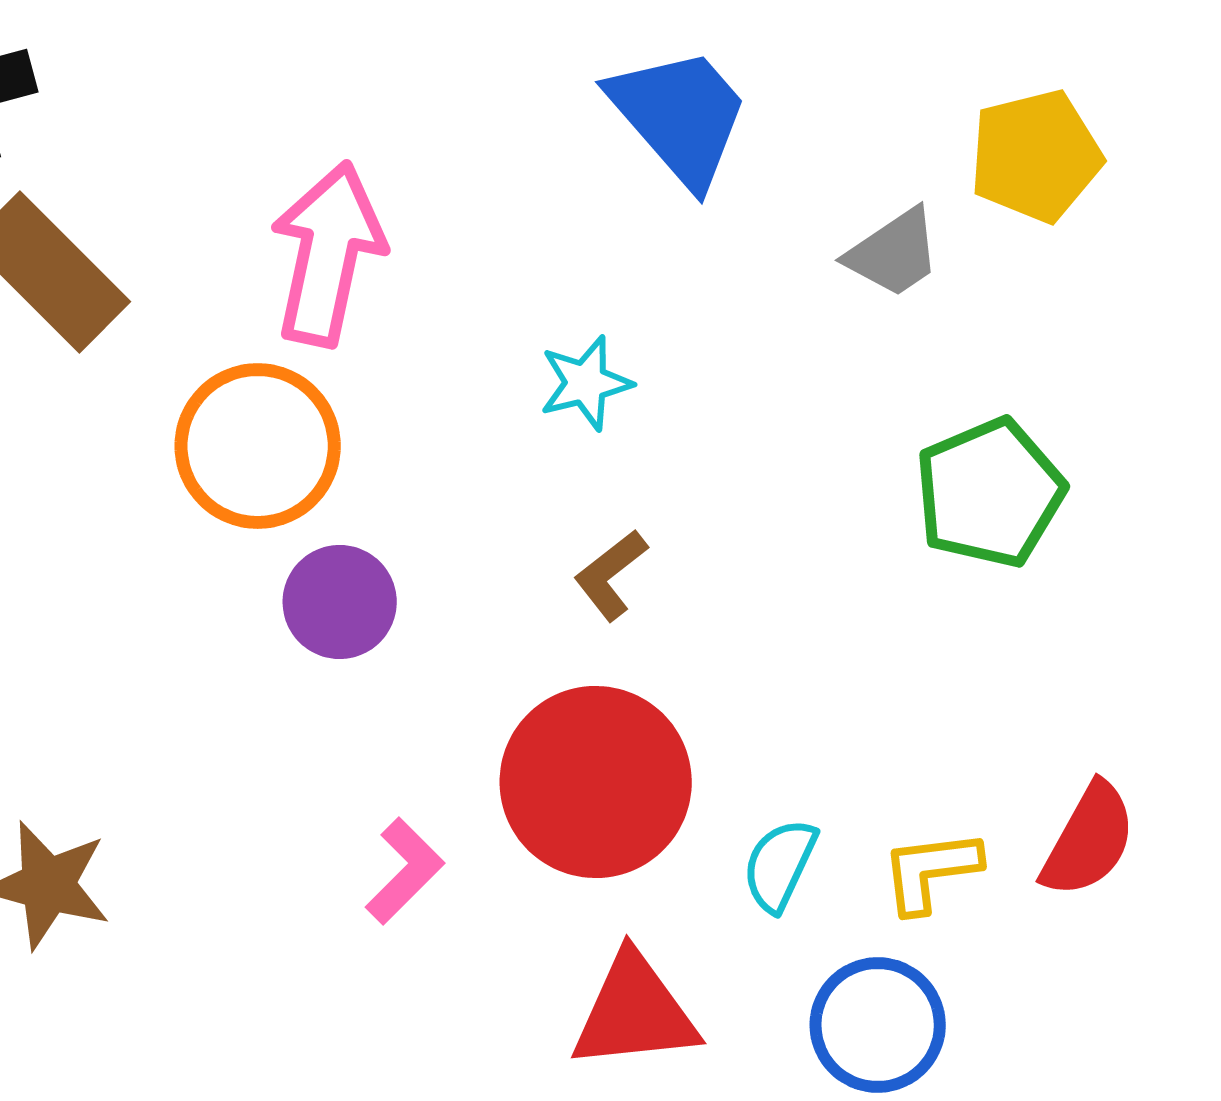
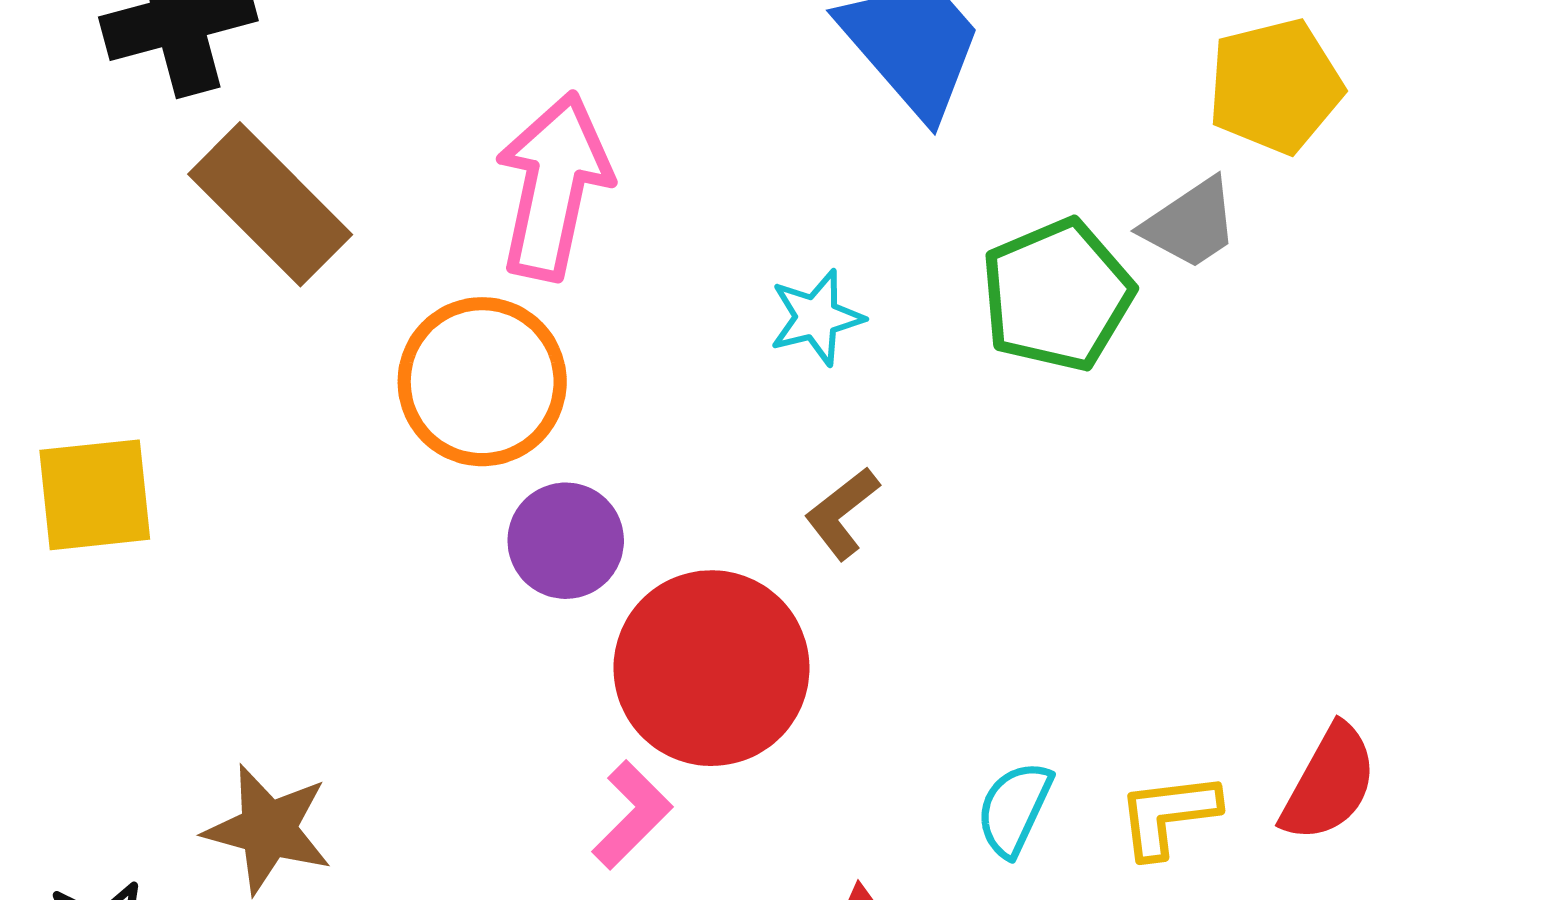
gray trapezoid: (894, 253) -> (1191, 224), moved
green pentagon: (990, 493) -> (1057, 295), moved
red circle: (596, 782) -> (711, 668), moved

